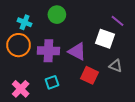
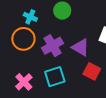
purple cross: (48, 51) -> (53, 46), turned -35
cyan square: (52, 82) -> (55, 77), size x1.5

